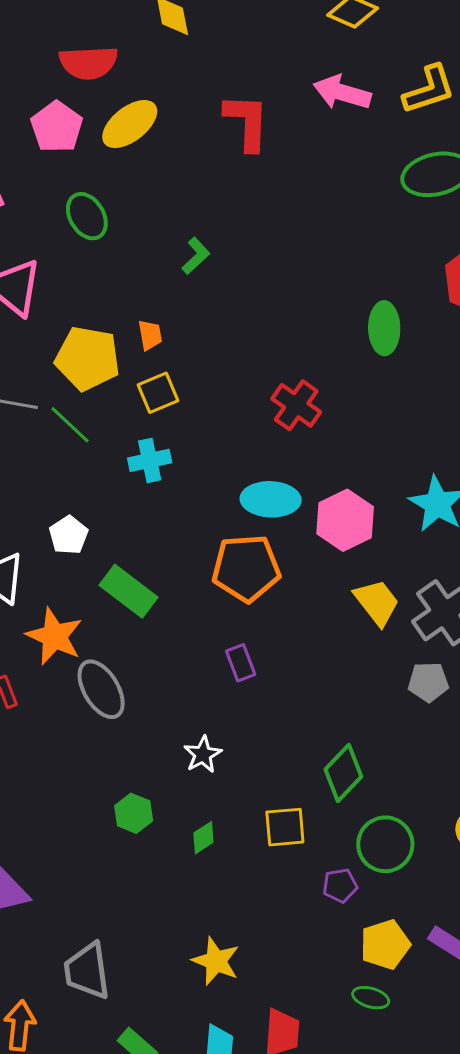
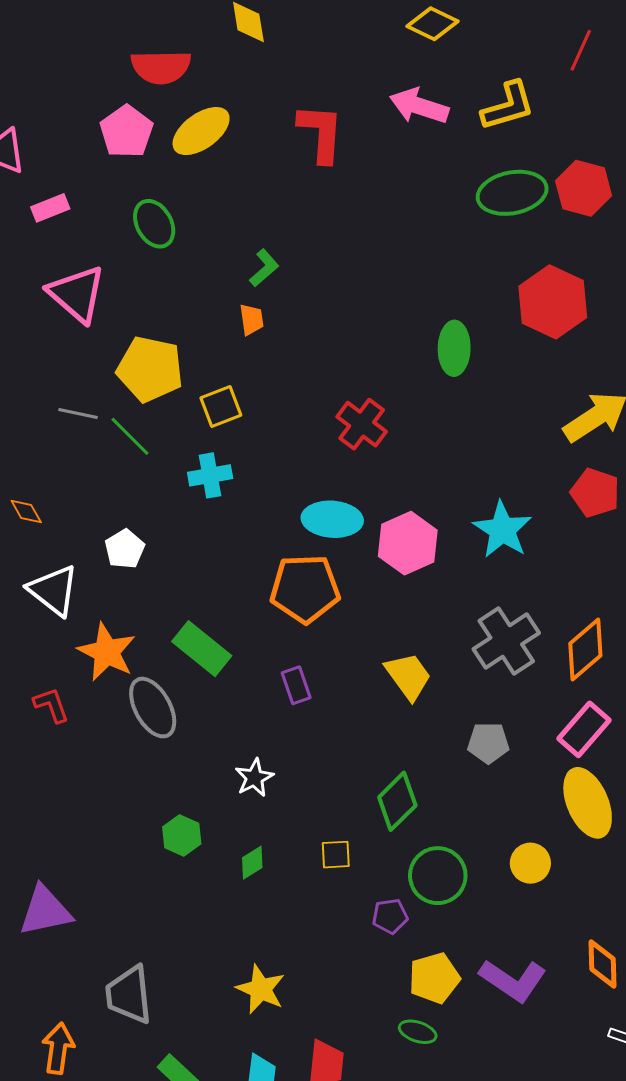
orange trapezoid: (150, 335) -> (252, 320), moved
green rectangle: (128, 591) -> (202, 649), moved
yellow trapezoid: (377, 602) -> (408, 676), moved
gray pentagon: (428, 682) -> (488, 743), moved
yellow square: (285, 827) -> (336, 855), size x0.7

